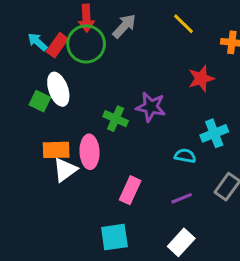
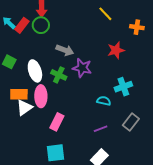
gray arrow: (124, 26) -> (65, 50), moved, turned 66
green circle: (86, 44) -> (41, 25), size x0.7
white ellipse: (58, 89) -> (35, 71), moved
pink rectangle: (130, 190) -> (57, 122), moved

